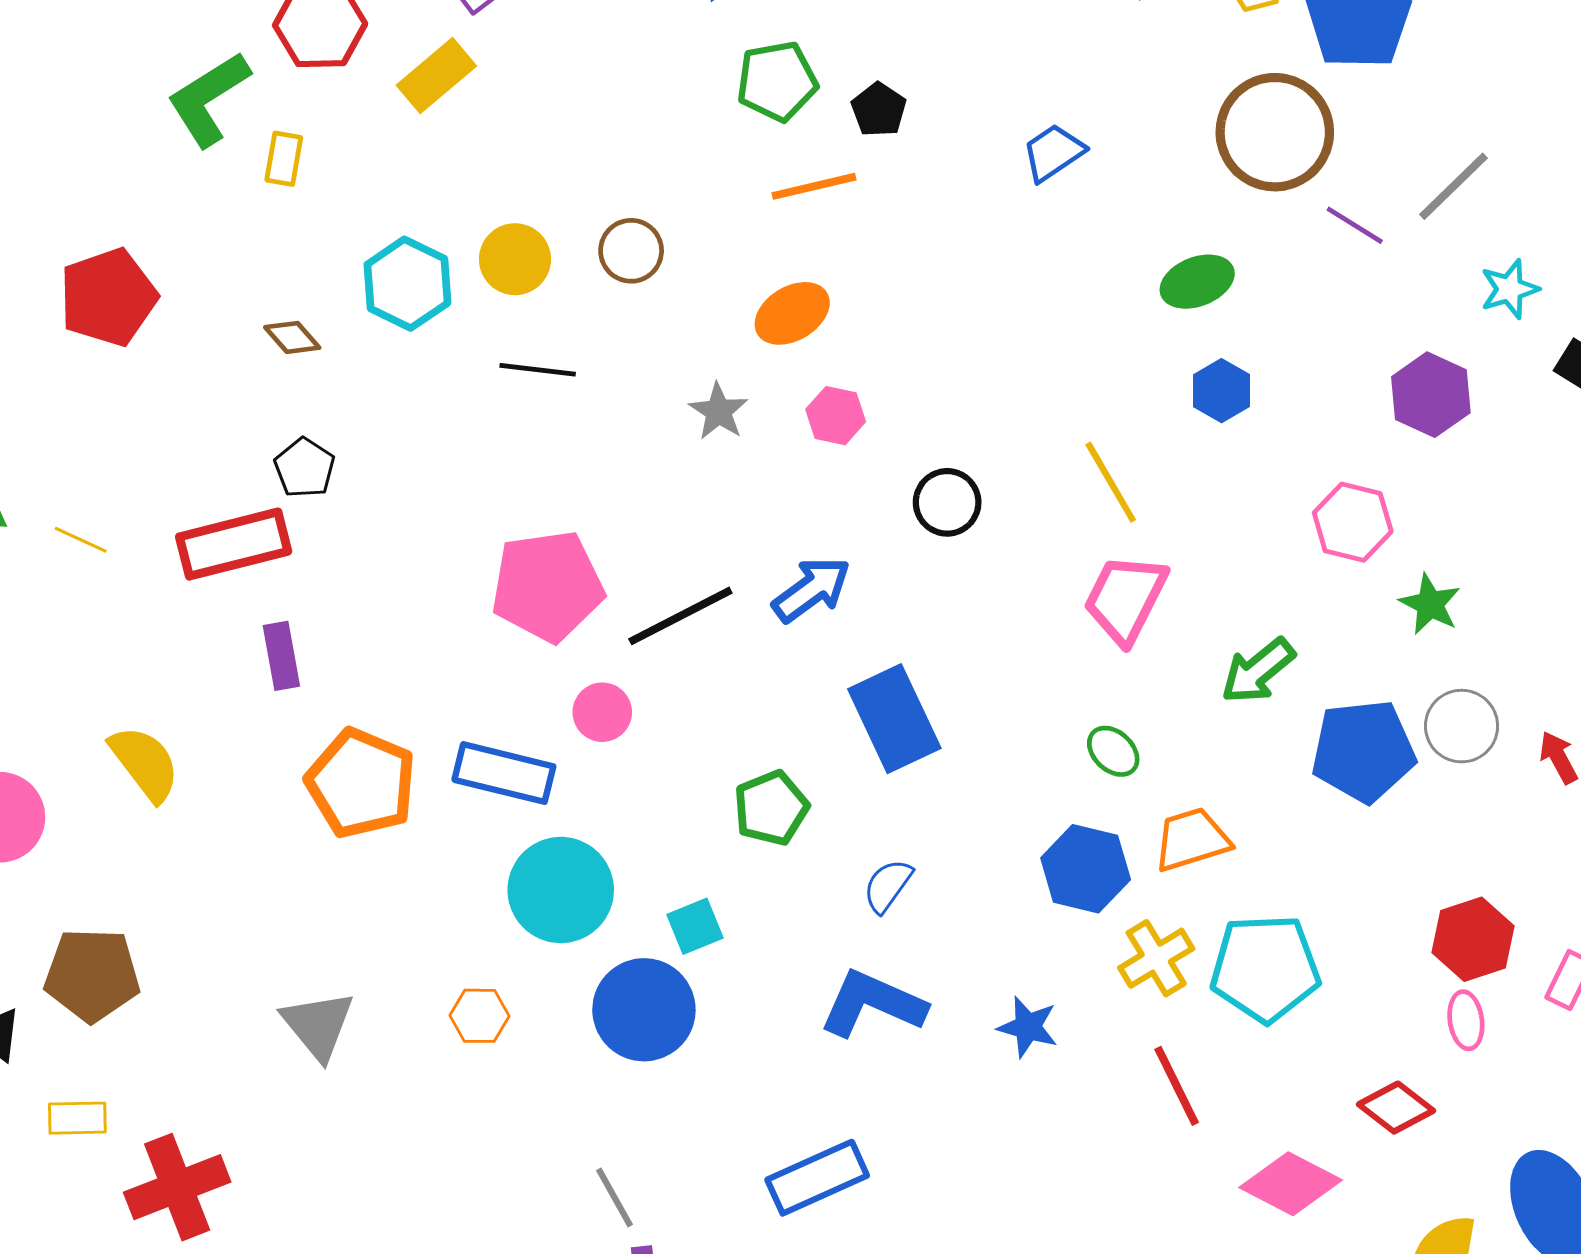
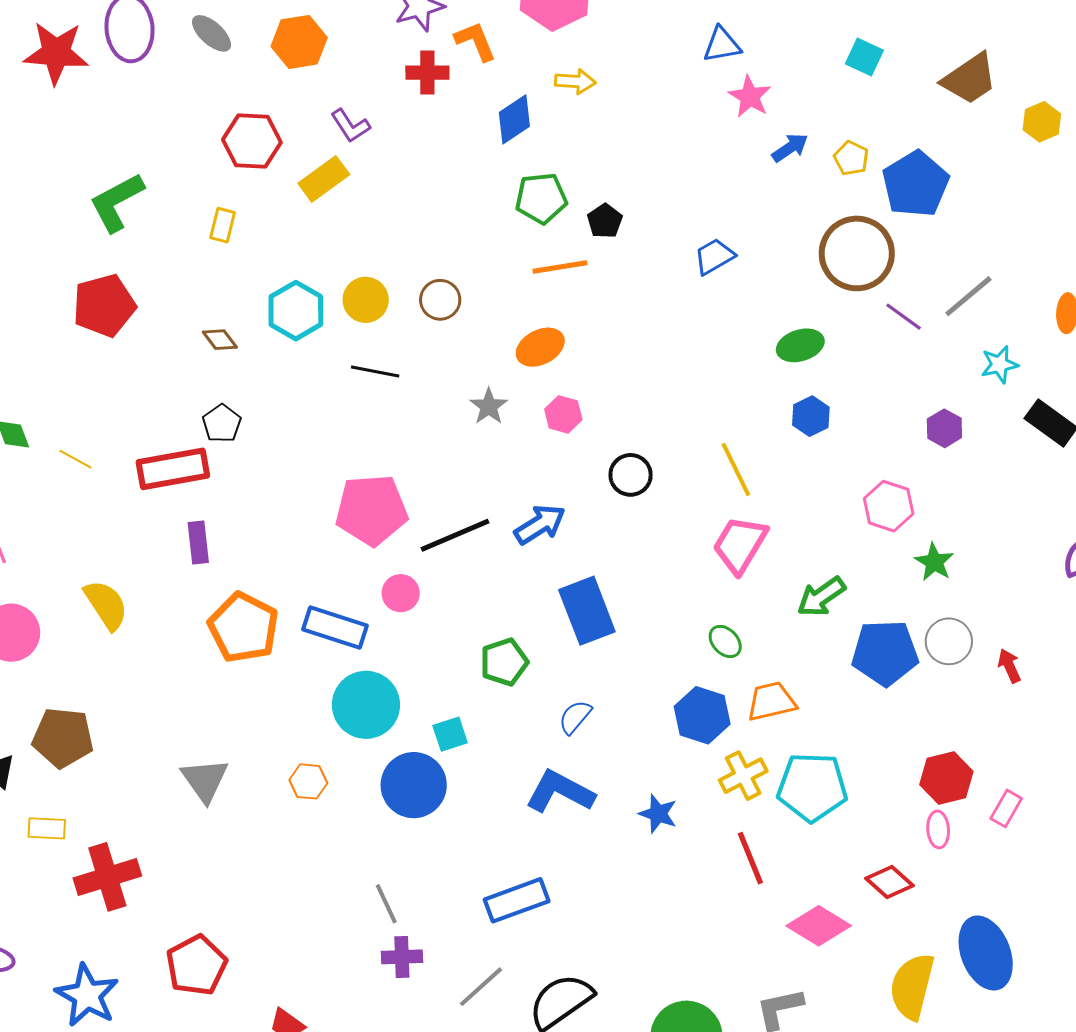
green L-shape: (209, 99) -> (117, 202), moved
purple hexagon: (1431, 395) -> (944, 428), size x0.7

